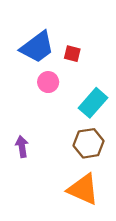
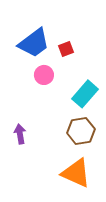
red square: (72, 54) -> (66, 49), turned -35

